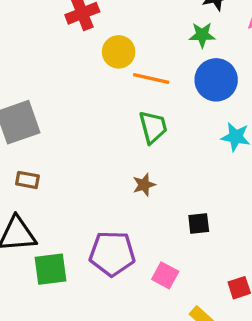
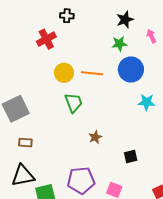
yellow circle: (119, 52) -> (64, 73), moved
green trapezoid: (153, 127) -> (74, 103), moved

